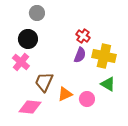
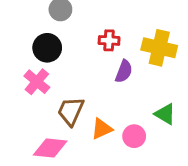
red cross: (83, 36) -> (109, 40), moved, turned -32
yellow cross: (104, 56) -> (159, 48), moved

